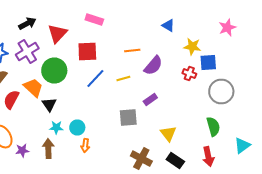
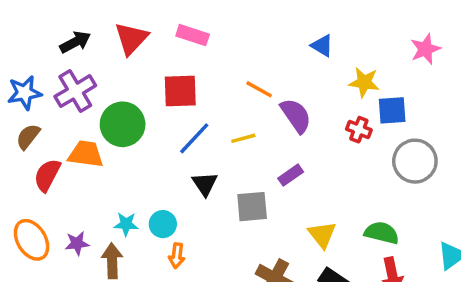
red triangle: (57, 34) -> (131, 39), moved
orange line: (132, 50) -> (259, 89), turned 35
purple semicircle: (153, 66) -> (296, 116), turned -75
orange trapezoid: (33, 88) -> (86, 154), turned -35
black triangle: (49, 104) -> (205, 184), moved
green semicircle: (213, 126) -> (382, 233), moved, turned -60
purple star: (22, 150) -> (77, 243), moved

